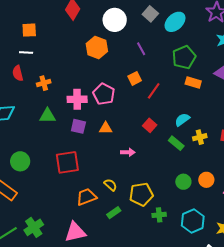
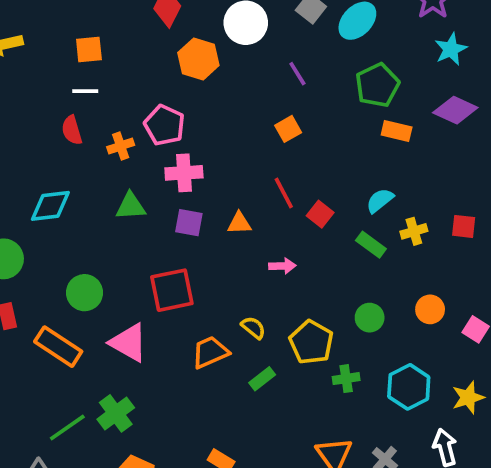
orange hexagon: (97, 47) -> (198, 59), moved
red line: (154, 91) -> (284, 193), moved, turned -60
pink pentagon: (104, 94) -> (164, 125), moved
green circle: (183, 182) -> (370, 318), moved
yellow pentagon: (141, 194) -> (311, 342), turned -30
pink triangle: (75, 232) -> (129, 343), moved, turned 45

